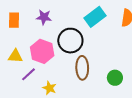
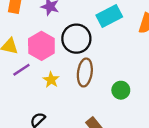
yellow star: (49, 88) -> (51, 80), moved

